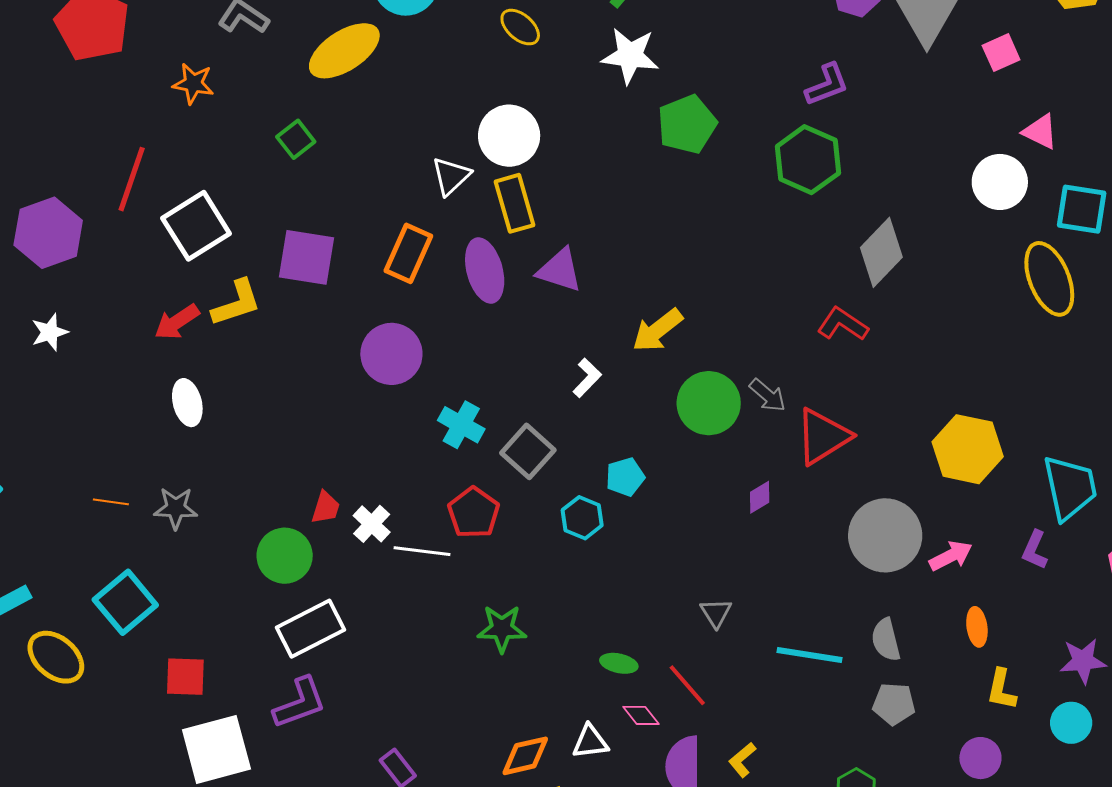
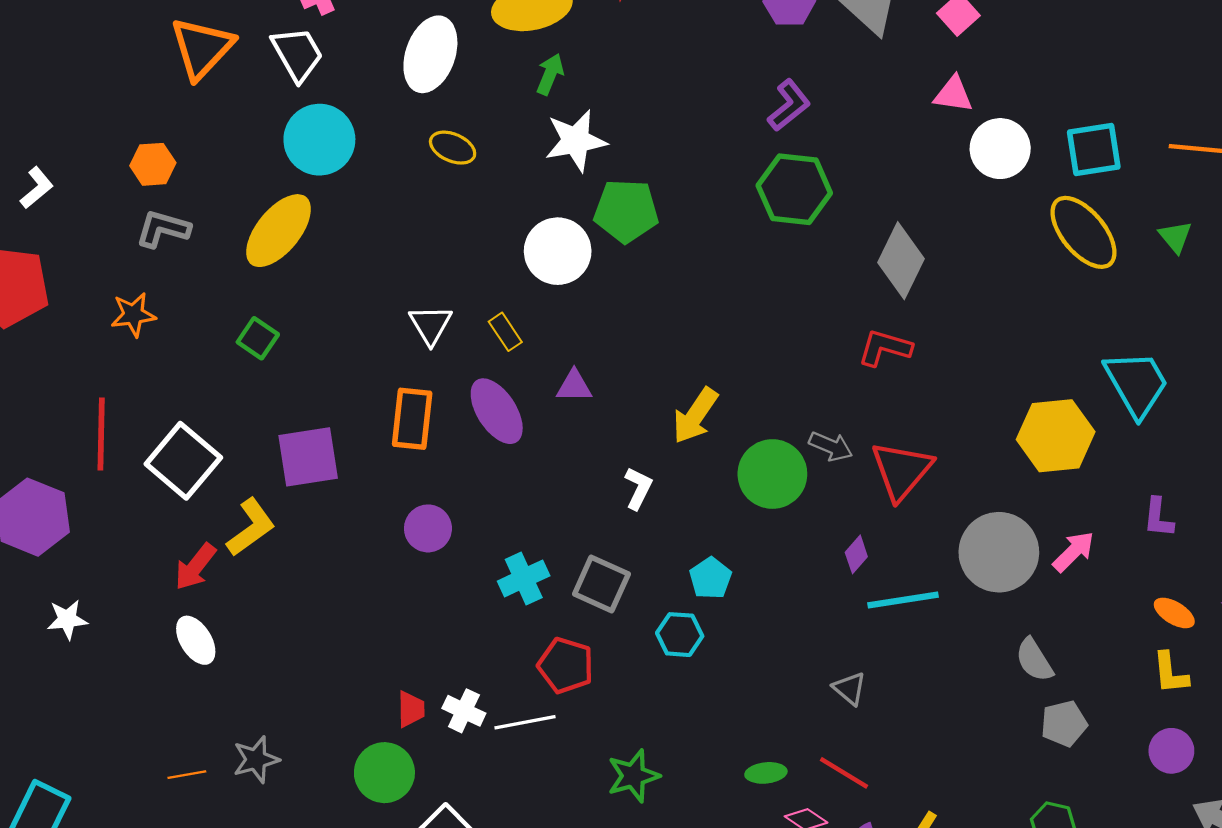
green pentagon: (687, 124) -> (626, 211), moved, turned -30
pink triangle: (1040, 132) -> (953, 94), moved
white circle: (509, 136) -> (558, 251), moved
yellow rectangle: (515, 203) -> (505, 332), size x0.6
purple triangle: (560, 270) -> (574, 386), size x0.7
white star: (50, 332) -> (67, 619), turned 30
purple circle: (391, 354) -> (428, 528), size x0.7
white ellipse: (187, 403) -> (196, 640), moved
cyan cross: (461, 425) -> (524, 578), turned -36
cyan trapezoid: (1070, 488) -> (1137, 384), moved
orange ellipse: (977, 627) -> (1174, 613), moved, turned -33
cyan line: (810, 655) -> (903, 600), moved

